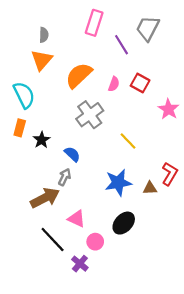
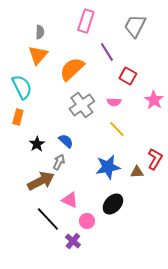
purple line: (121, 45) -> (107, 52), moved
pink semicircle: (114, 84) -> (114, 102), moved, turned 72
black star: (42, 140) -> (37, 144), moved

